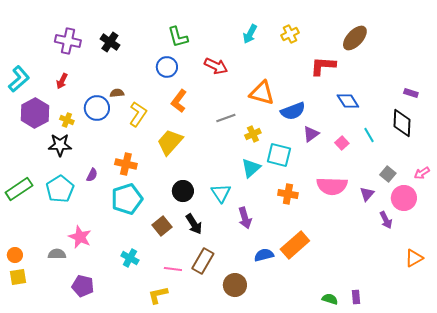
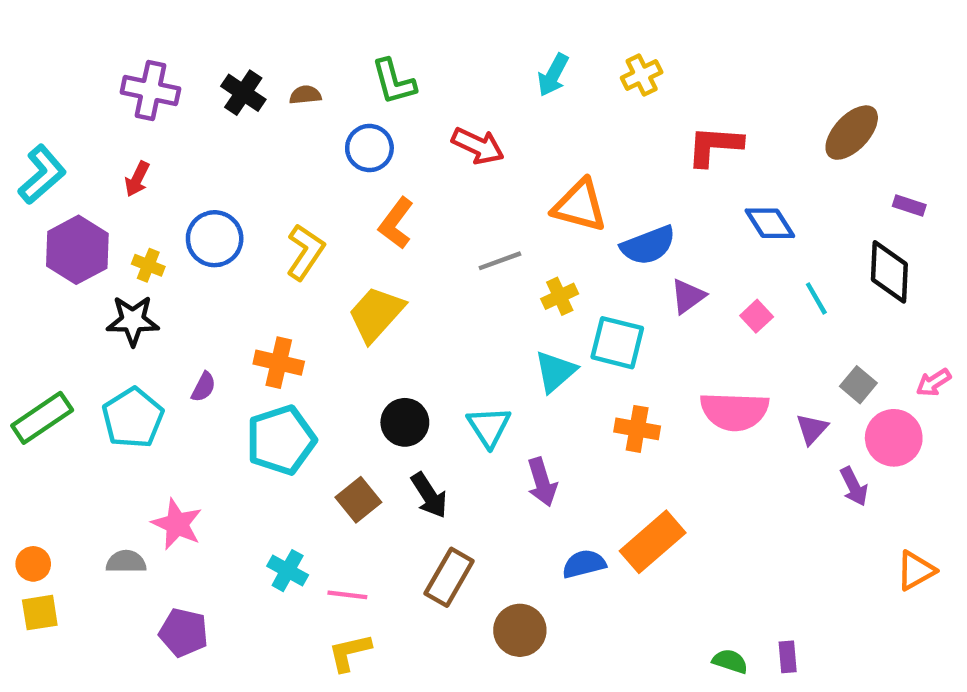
brown ellipse: (355, 38) -> (852, 133), moved
brown semicircle: (117, 93) -> (305, 95), moved
pink line: (173, 269) -> (347, 595), moved

